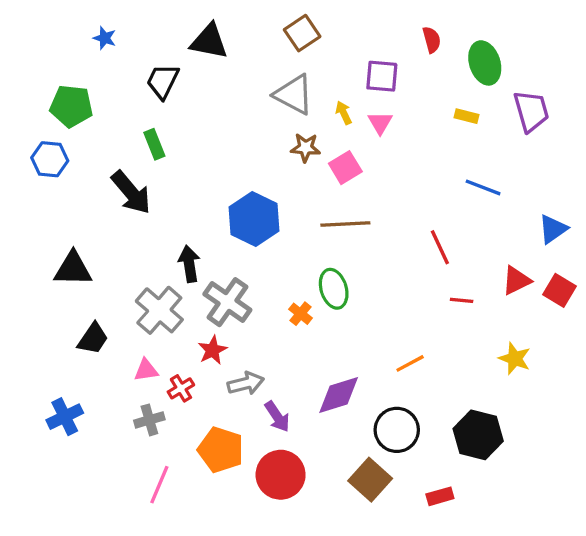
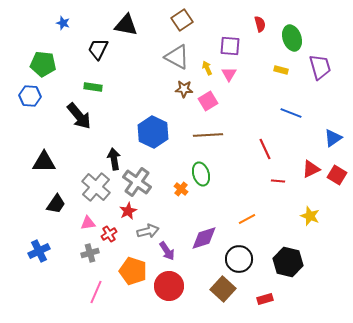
green rectangle: (154, 144) -> (93, 87), turned -60

